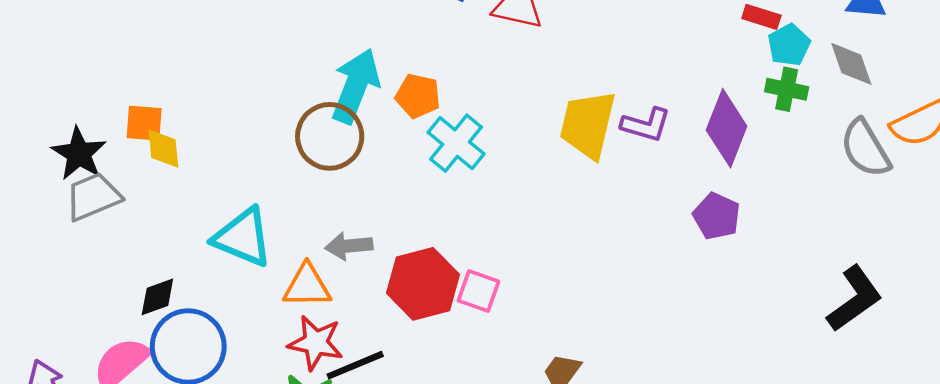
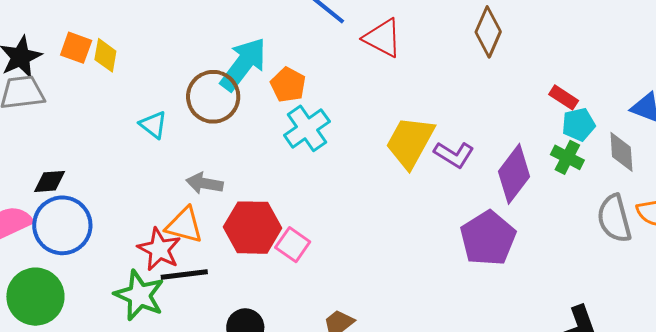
yellow diamond: (163, 149) -> (105, 55), moved
purple pentagon: (717, 216) -> (488, 238), size x1.5
cyan triangle: (243, 237) -> (153, 125), moved, size x0.6
orange triangle: (307, 286) -> (184, 225), moved

